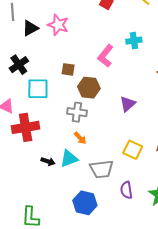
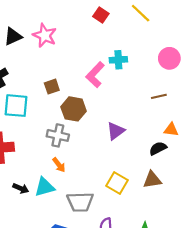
cyan cross: (134, 41) -> (118, 60), moved
brown square: (68, 69) -> (52, 87), turned -32

